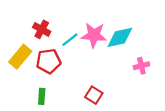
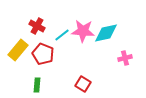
red pentagon: (49, 61) -> (43, 54), turned 30

